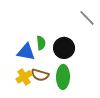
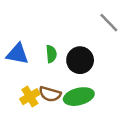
blue triangle: (26, 52) -> (17, 54), moved
green ellipse: (63, 77) -> (79, 97), turned 75

